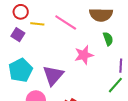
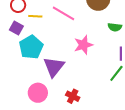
green semicircle: (108, 39) -> (115, 27), moved, turned 120
cyan pentagon: (20, 70) -> (31, 47), moved

